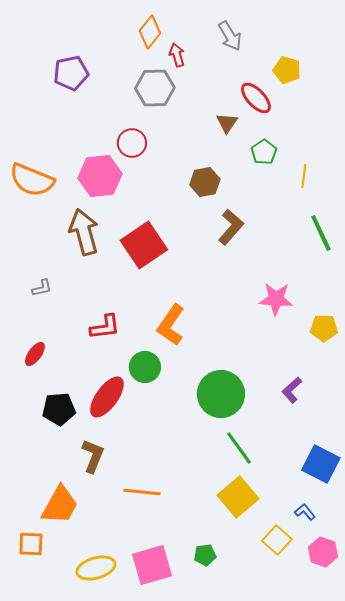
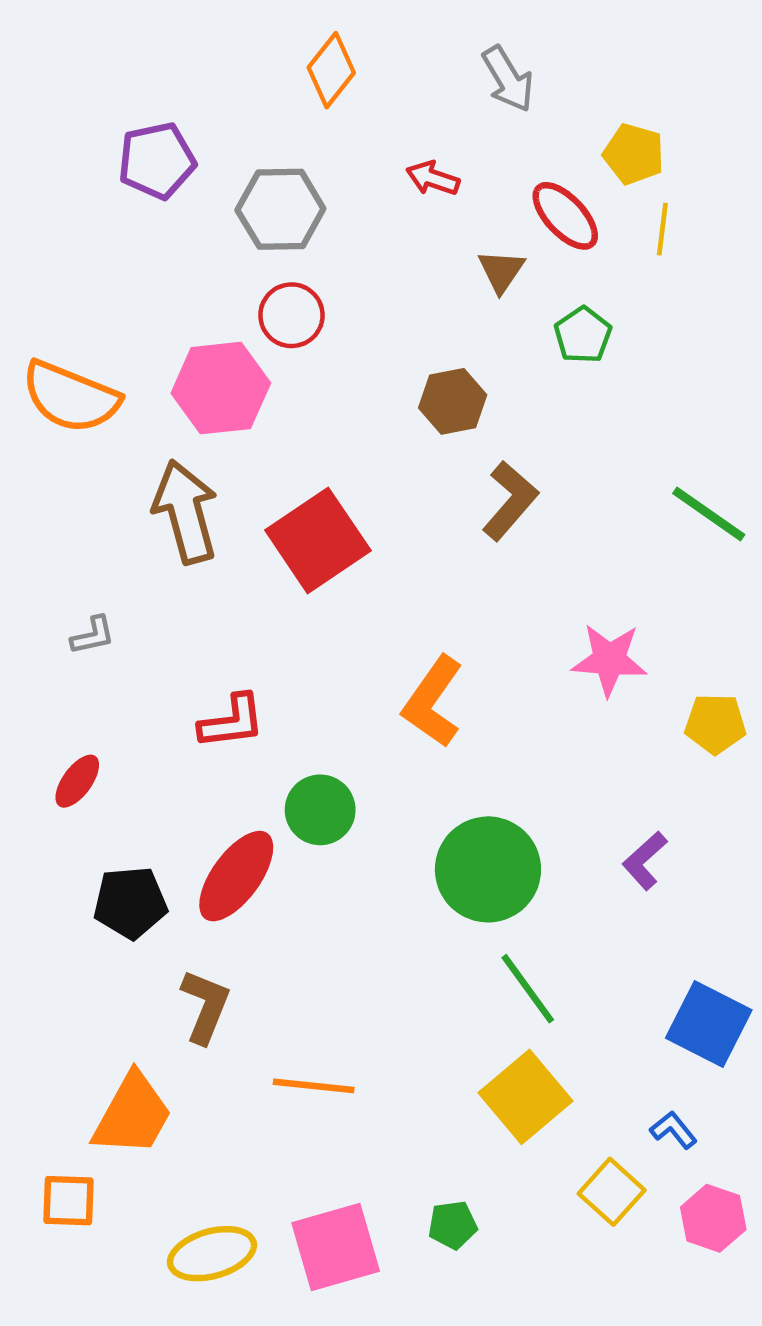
red arrow: (177, 55) -> (433, 178), moved, turned -55
gray hexagon: (155, 88) -> (280, 209), moved
yellow line: (304, 176) -> (662, 229), moved
green line: (321, 233) -> (709, 514), turned -30
orange L-shape: (171, 325) -> (433, 702), moved

